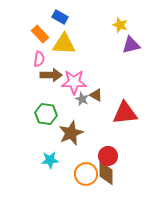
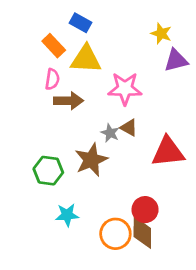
pink star: (74, 82) -> (125, 89), moved
green hexagon: (46, 114) -> (48, 171), moved
brown star: (71, 133) -> (91, 160), moved

